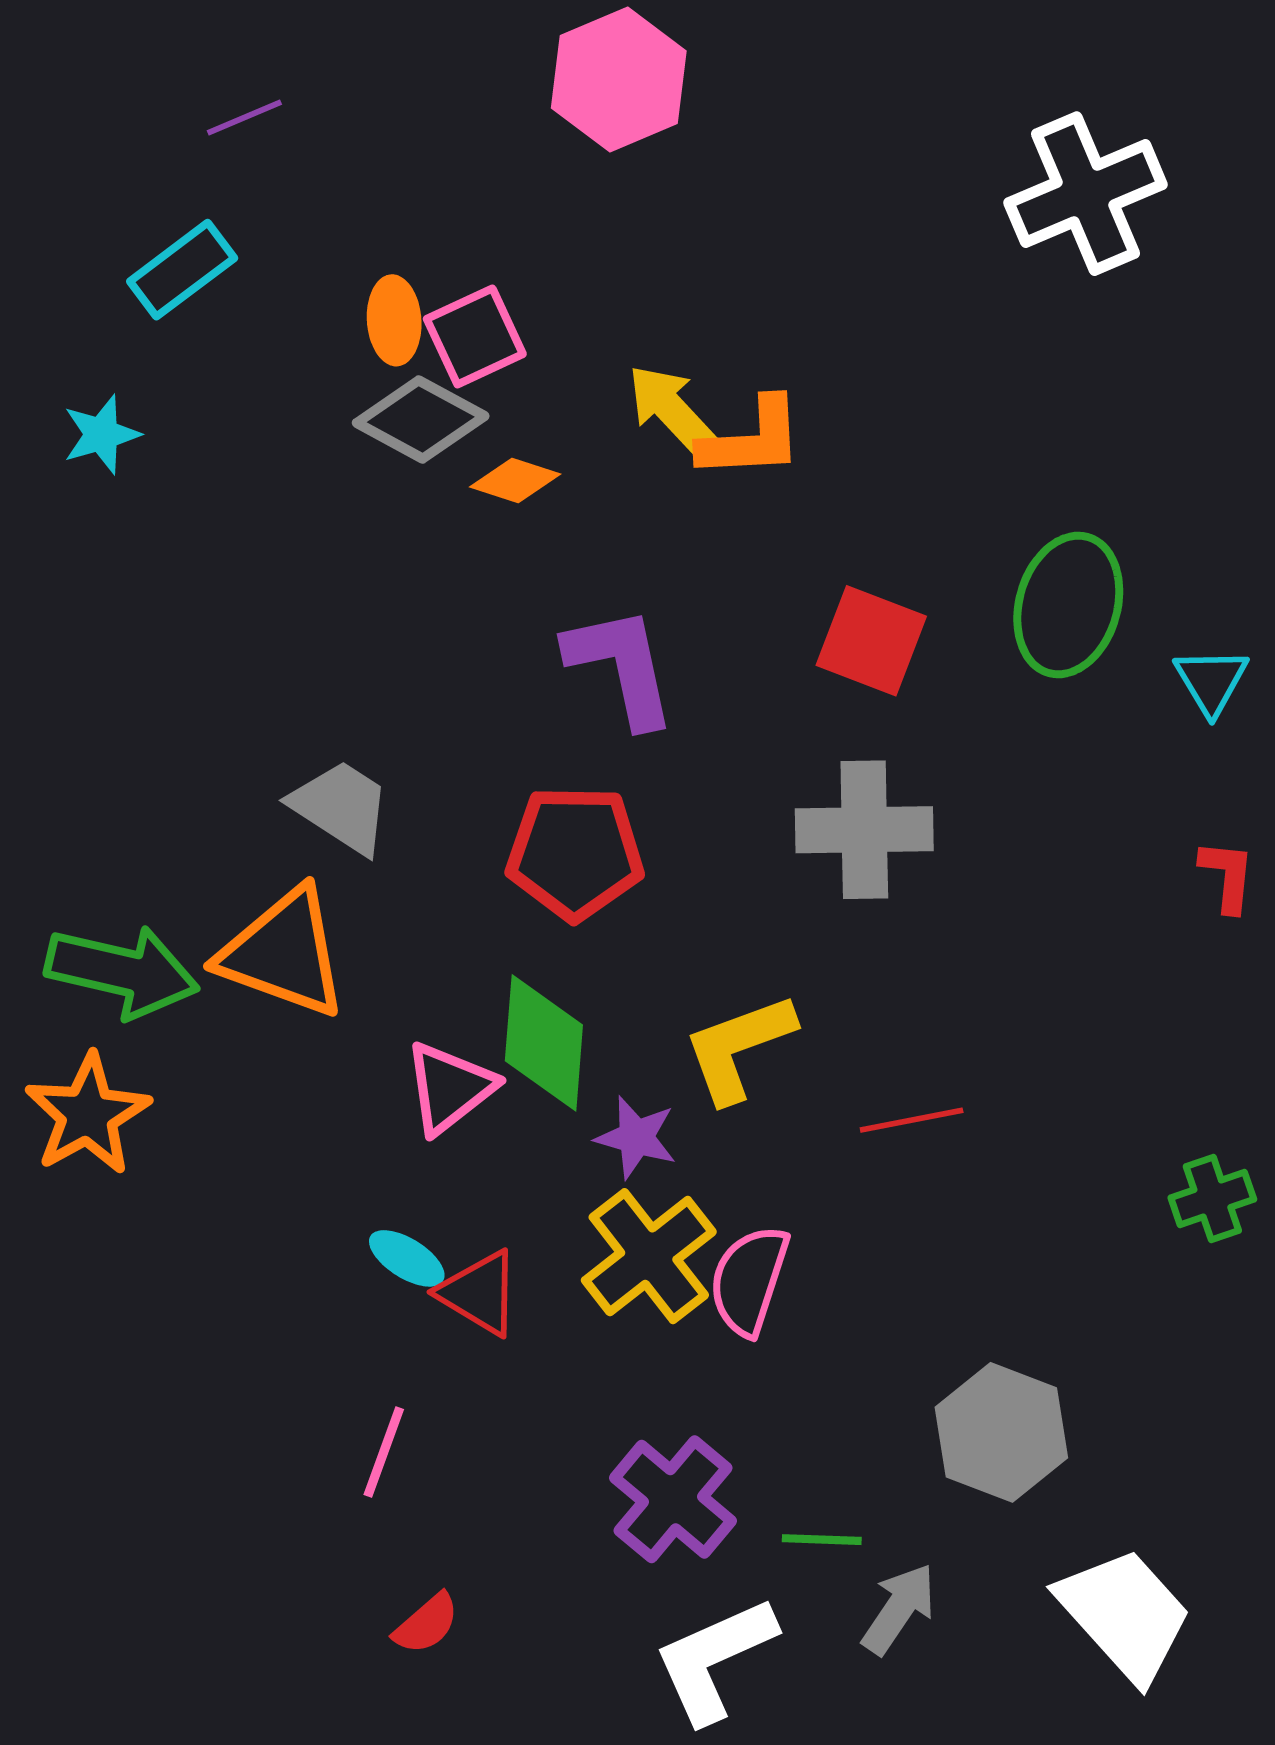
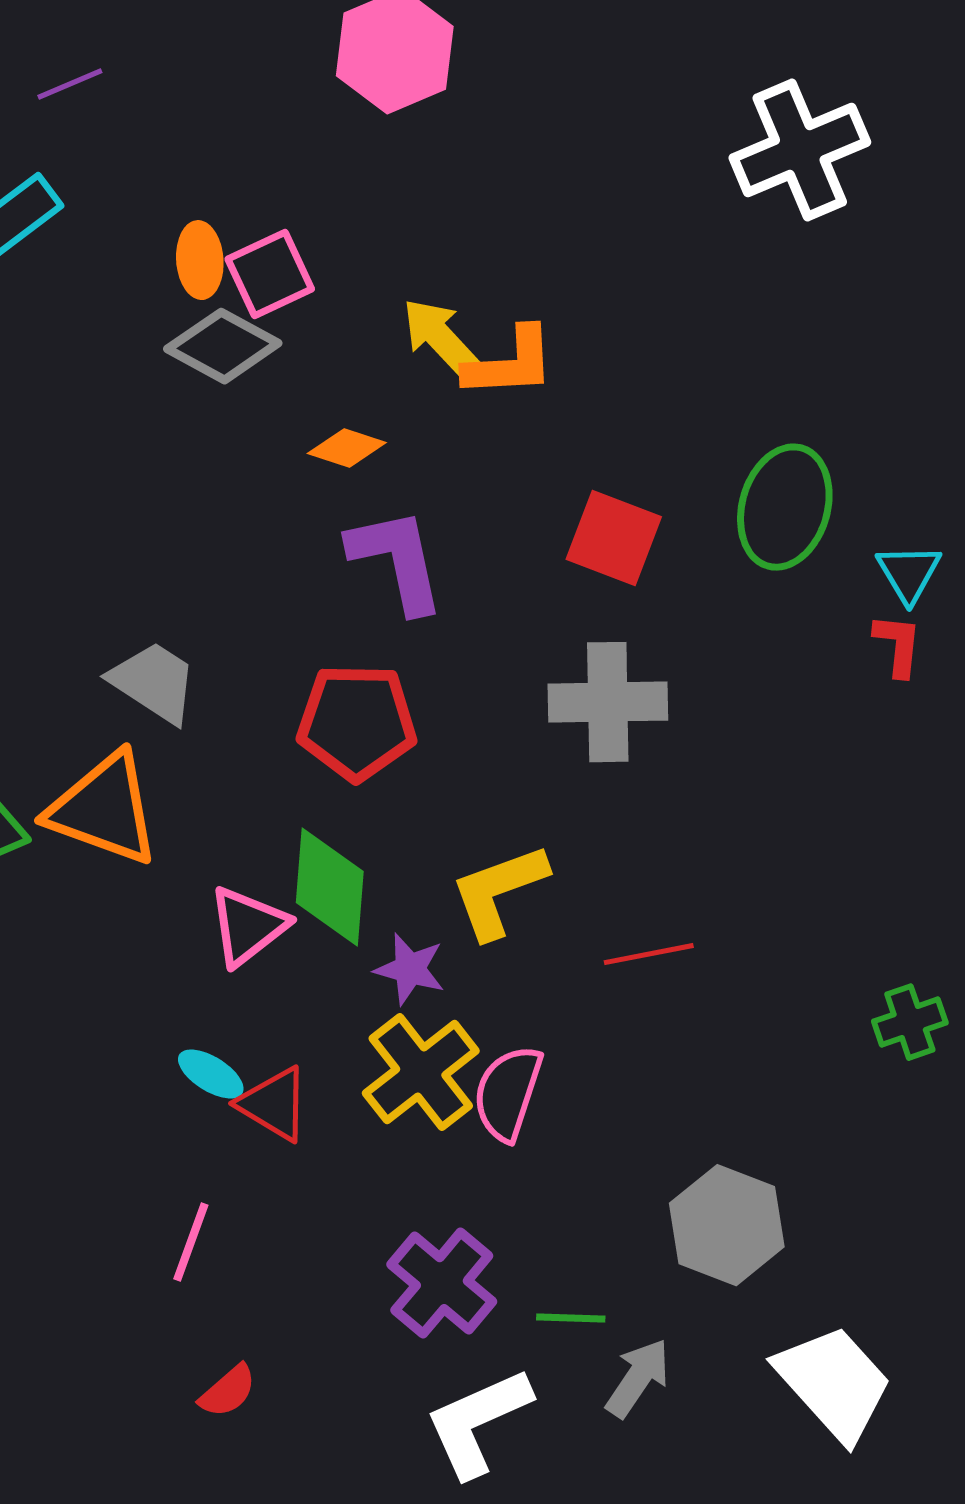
orange diamond: (515, 481) -> (347, 448), moved
red L-shape: (1227, 876) -> (898, 645), moved

